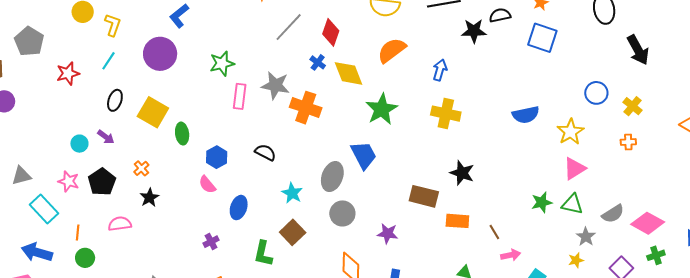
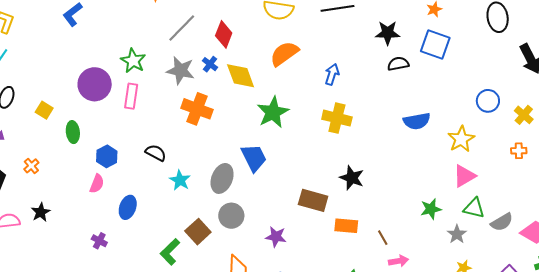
black semicircle: (500, 15) -> (398, 64), moved
black star: (474, 31) -> (388, 33), moved
purple circle: (160, 54) -> (95, 84), moved
green star: (222, 63) -> (133, 61), moved, turned -30
gray star: (275, 85) -> (181, 70), moved
yellow square: (153, 112) -> (44, 110), size x0.6
pink semicircle: (207, 185) -> (97, 184), turned -120
cyan star: (292, 193) -> (180, 180), moved
black star: (149, 198) -> (41, 212), moved
green triangle: (572, 204) -> (474, 208), moved
brown square: (293, 232) -> (198, 232), moved
gray star: (586, 237) -> (457, 234), moved
purple cross: (211, 242) -> (99, 241), turned -35
green L-shape: (263, 254) -> (170, 252), moved, turned 32

